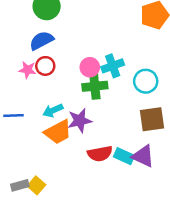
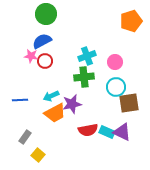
cyan cross: (113, 66) -> (87, 56), moved
pink circle: (90, 67) -> (115, 62), moved
pink star: (28, 70) -> (31, 56), moved
cyan circle: (146, 81) -> (116, 87), moved
gray rectangle: (20, 185) -> (25, 137), moved, turned -40

